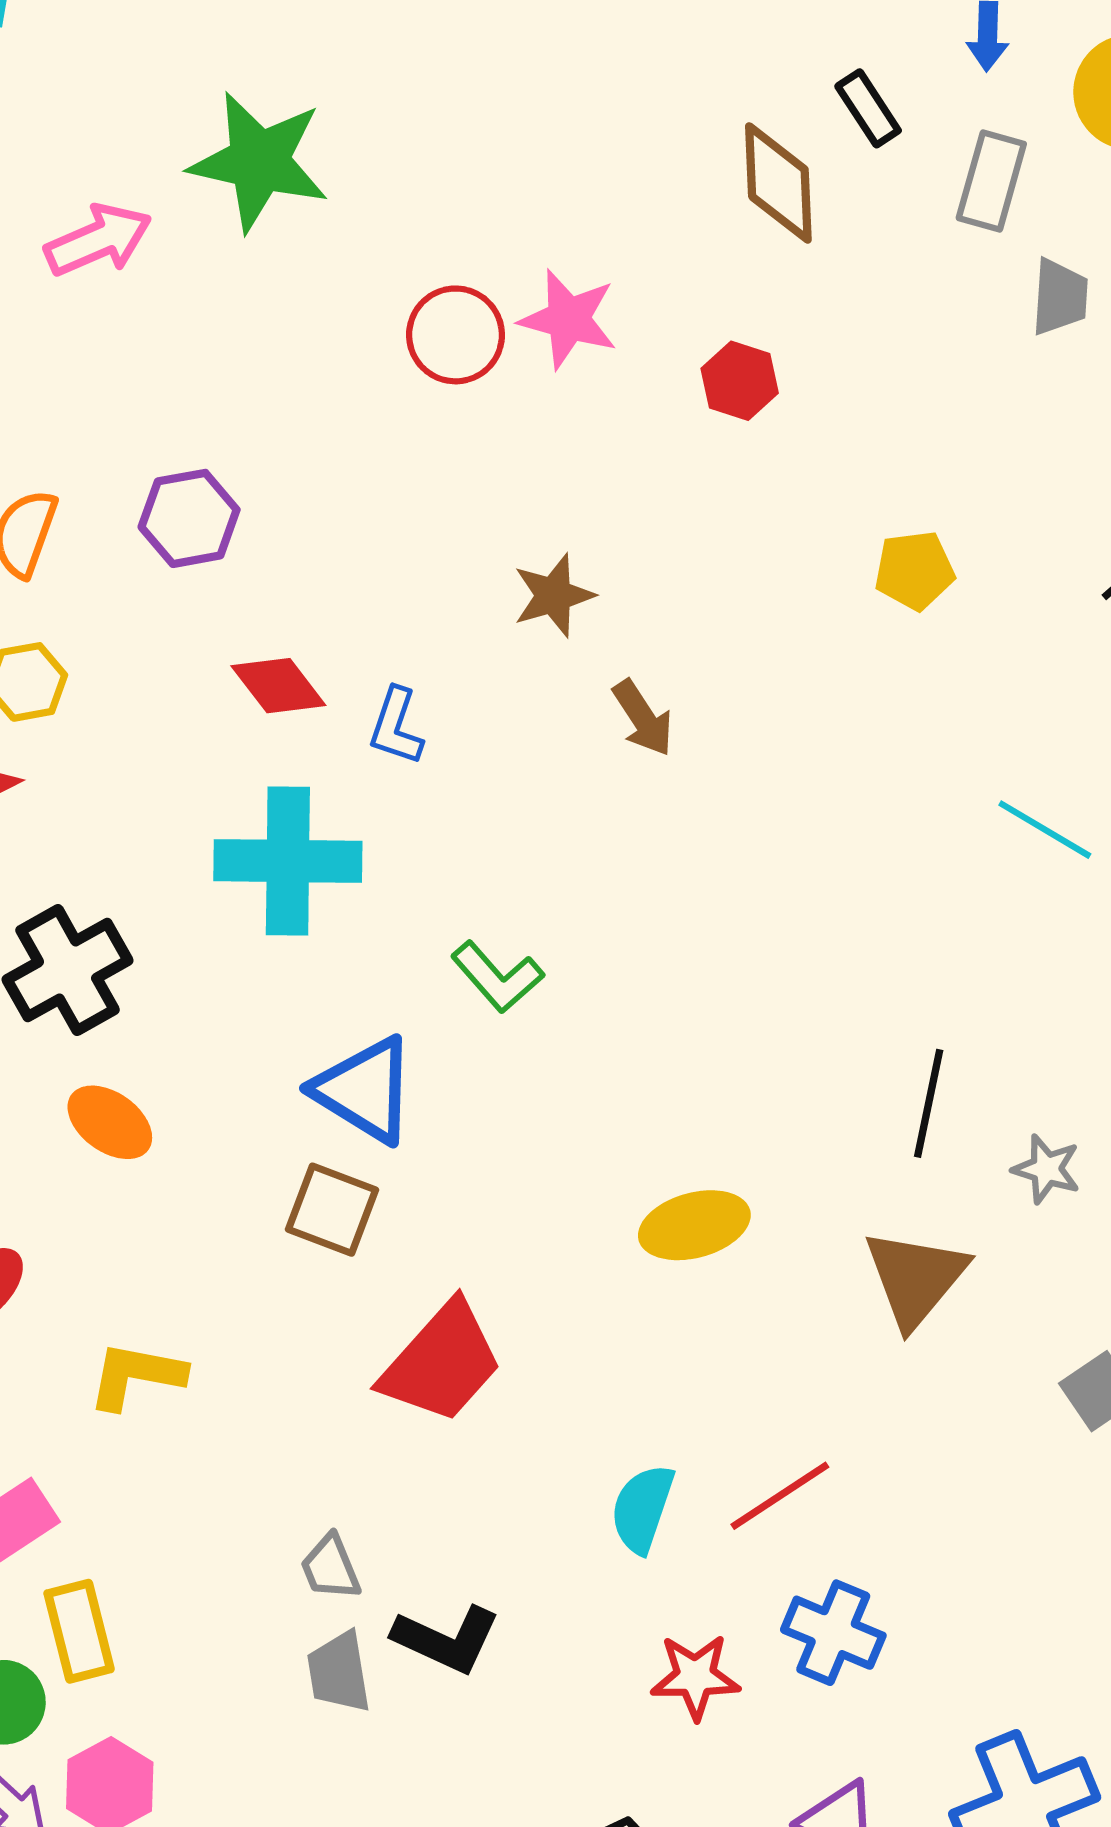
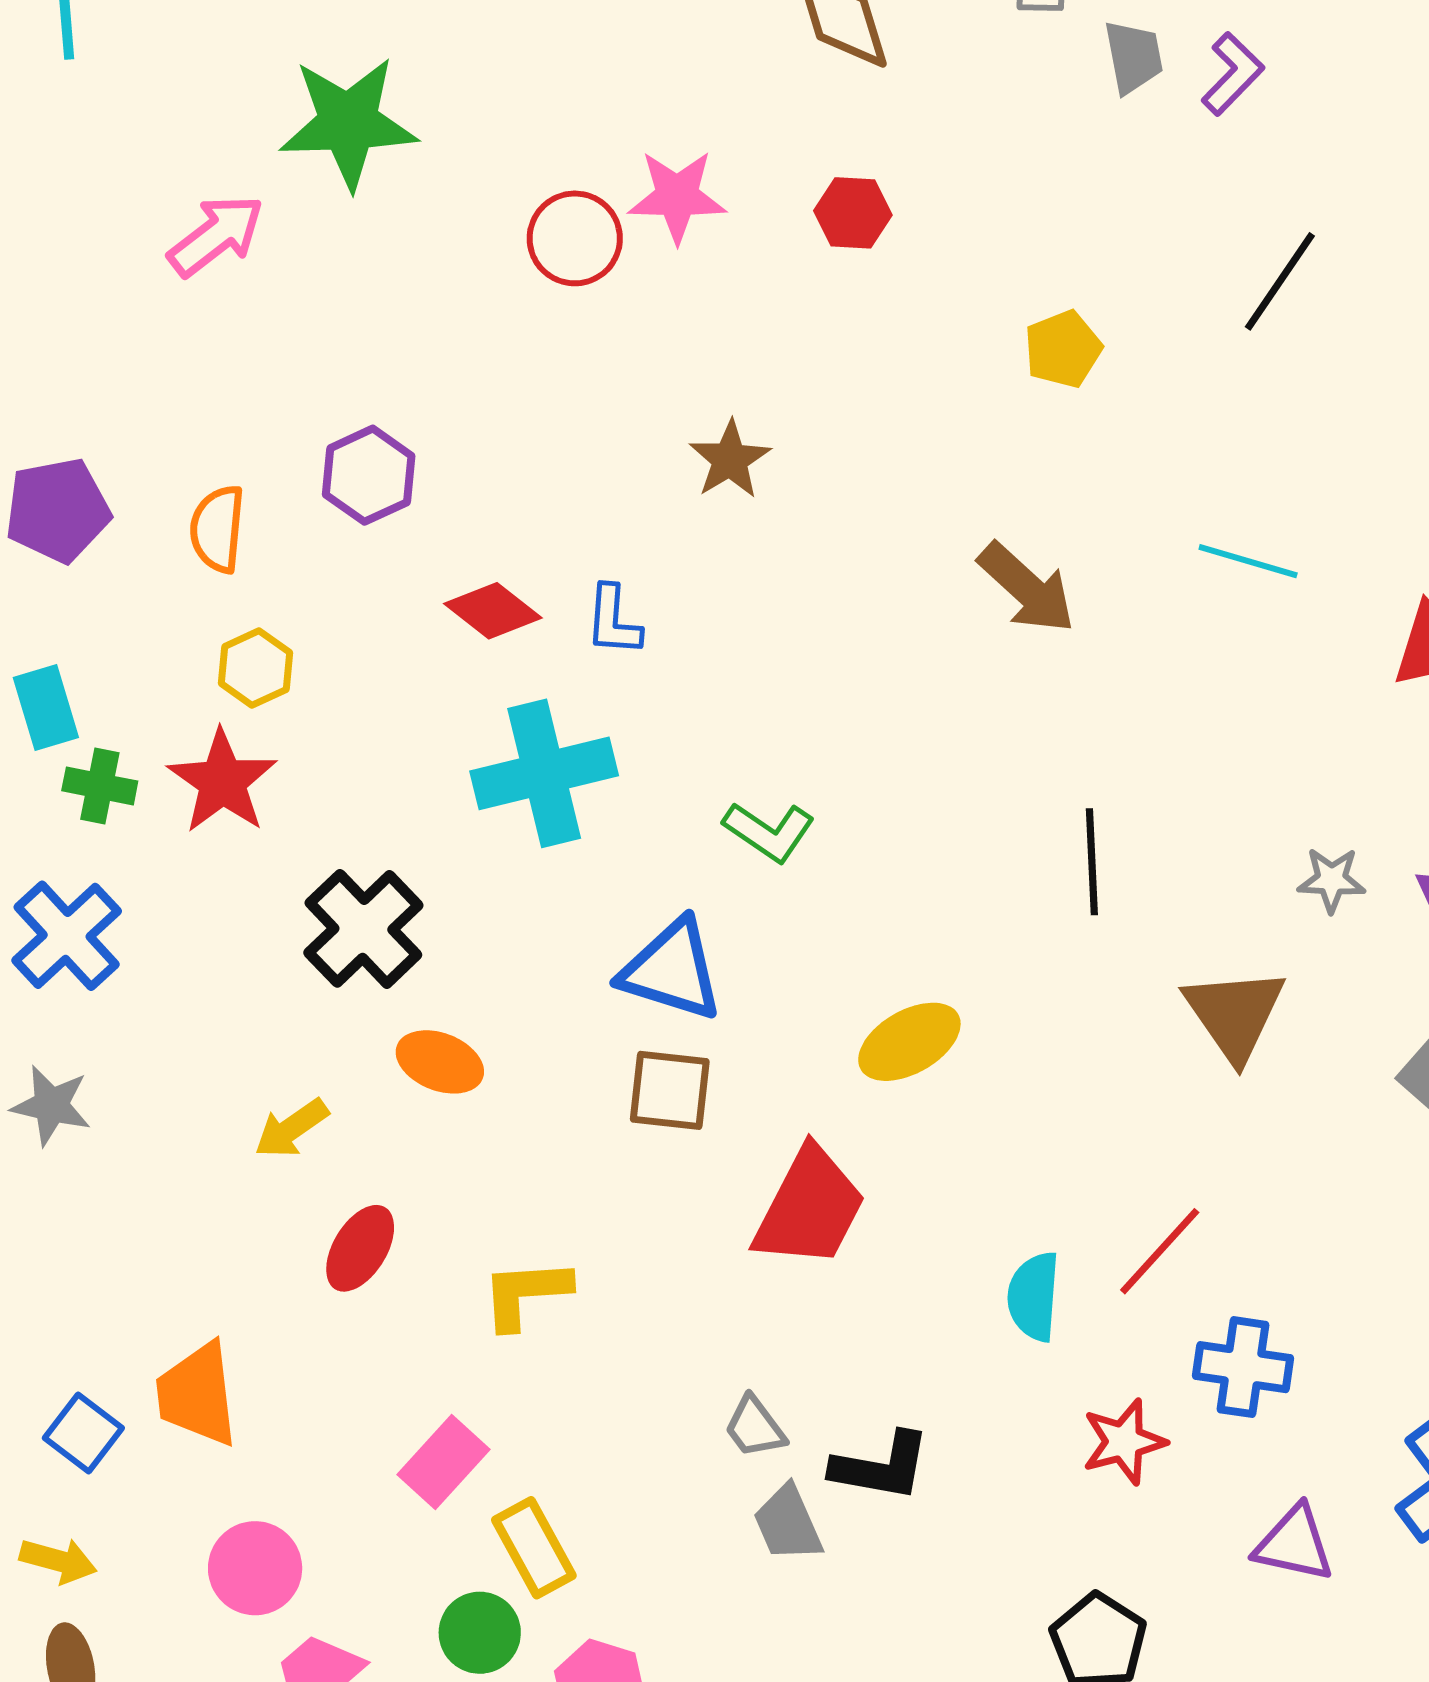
brown arrow: (643, 718) -> (1027, 588), moved, size x1.4
black line: (929, 1103) -> (1092, 862), moved
yellow ellipse: (694, 1225) -> (909, 1042), moved

